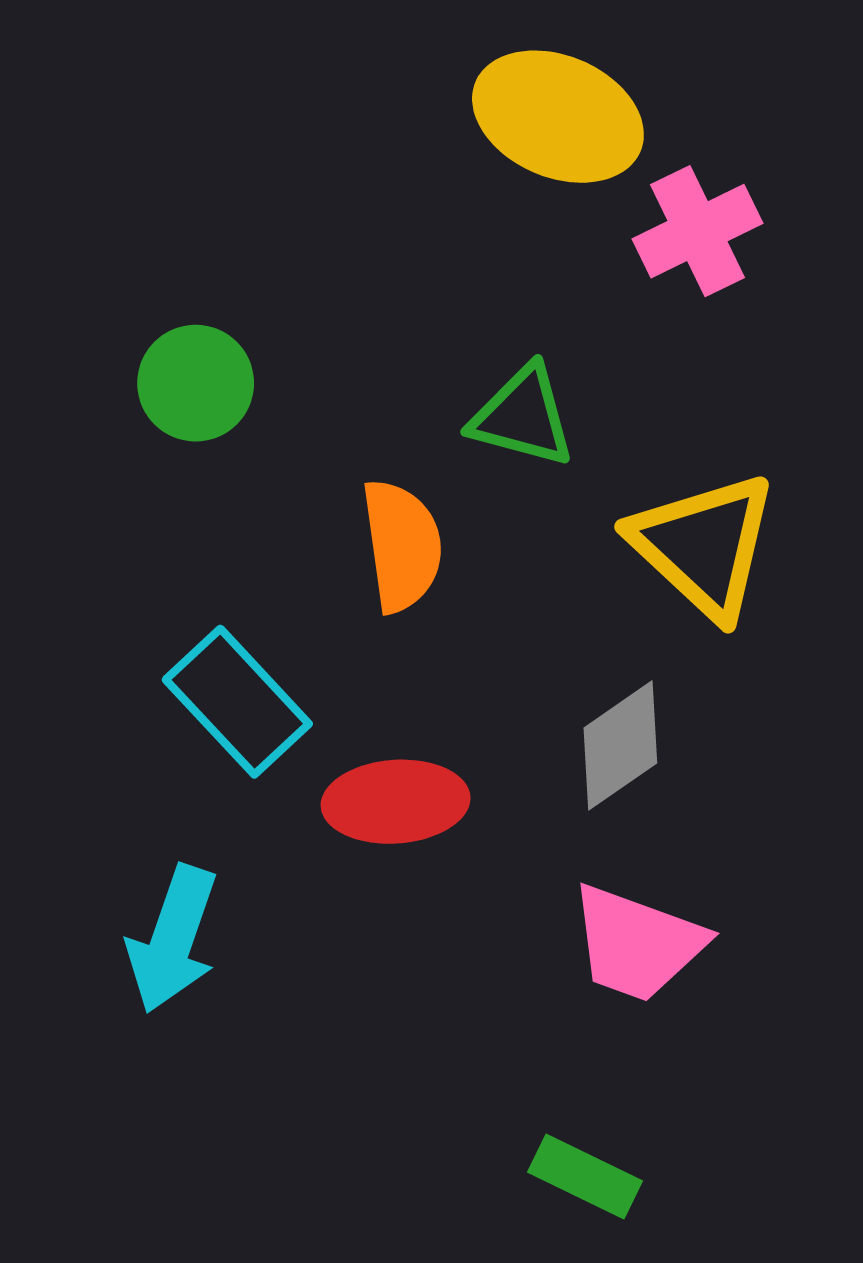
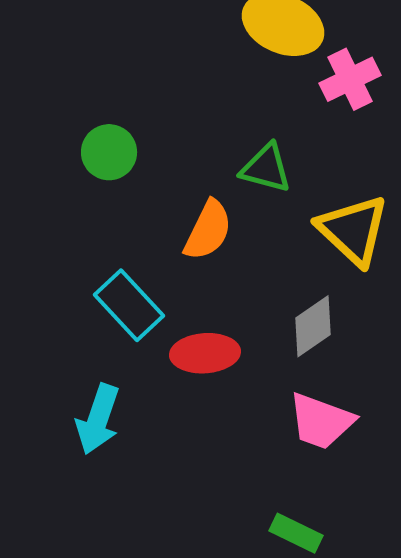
orange semicircle: (402, 546) -> (208, 230), turned 34

